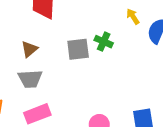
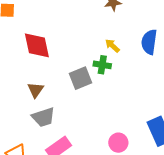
yellow arrow: (133, 16) -> (112, 46), moved

